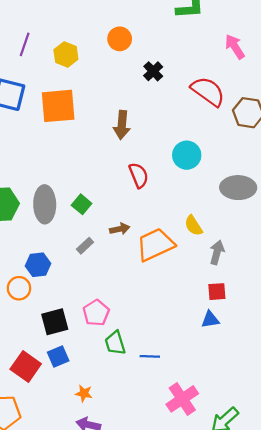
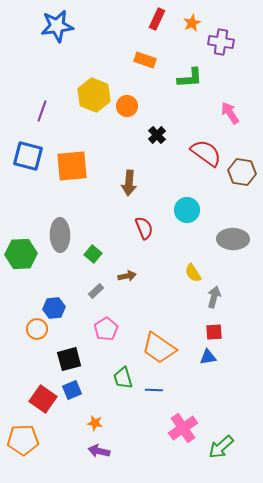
yellow hexagon: (66, 55) -> (94, 95), moved, size x1.5
gray ellipse: (45, 204) -> (60, 235), moved
orange trapezoid: (155, 245) -> (159, 348), moved, turned -120
pink pentagon: (96, 313) -> (106, 329), moved

